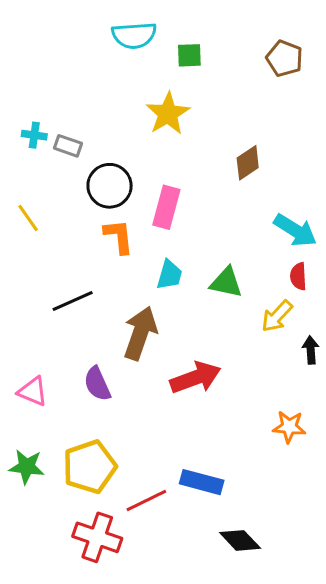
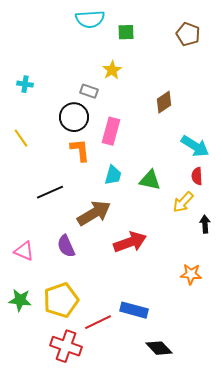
yellow star: (168, 114) -> (112, 70), size x0.7
gray rectangle: (68, 146) -> (89, 91), moved
brown arrow: (140, 333) -> (94, 213), turned 40

